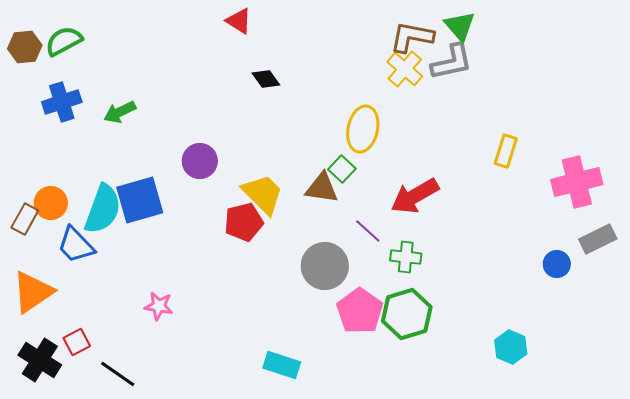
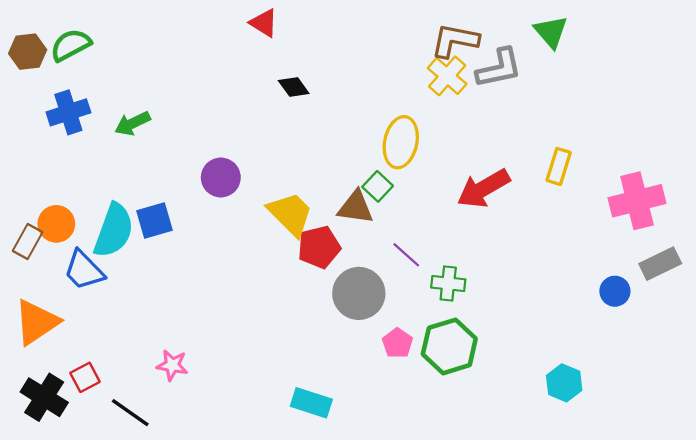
green triangle: (460, 26) -> (551, 32), moved
red arrow: (415, 196) -> (484, 189), moved
blue square: (140, 200) -> (155, 221), size x0.7
red pentagon: (244, 222) -> (319, 247), moved
pink star: (159, 306) -> (172, 365), moved
pink pentagon: (360, 311) -> (397, 343), size x0.6

